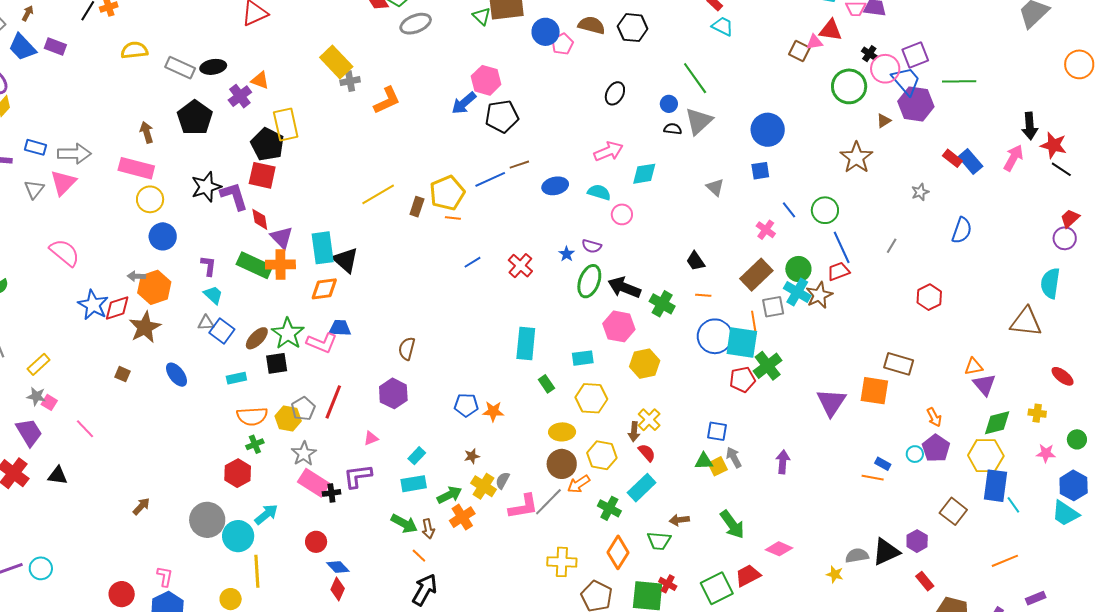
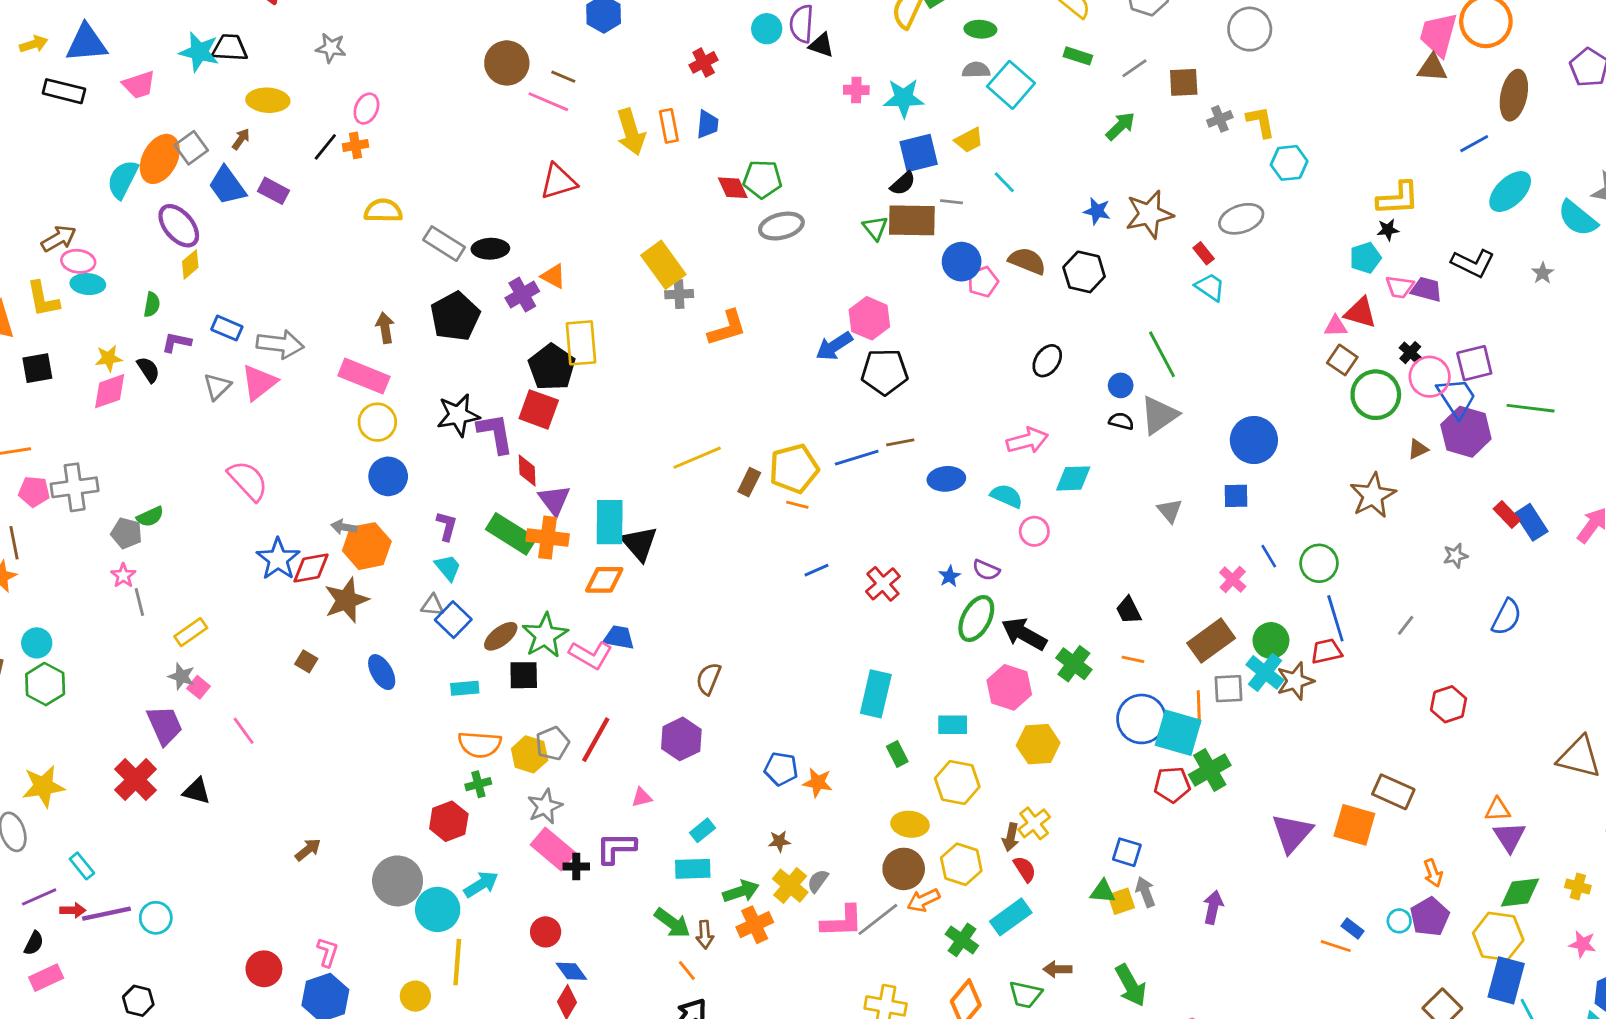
brown square: (799, 51) -> (1342, 360), moved

